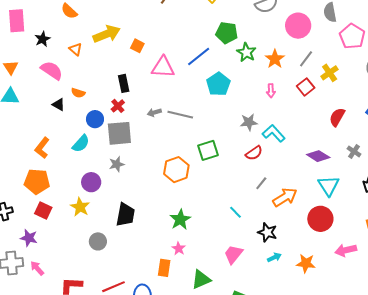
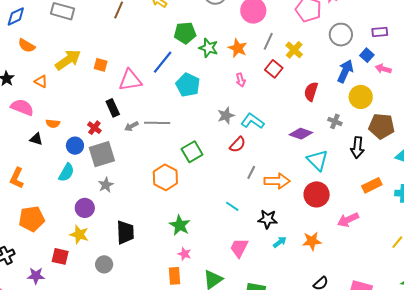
black rectangle: (124, 83) -> (113, 108), moved
orange L-shape: (42, 148) -> (17, 178), moved
orange arrow: (285, 197) -> (277, 181), turned 45
red square: (43, 210) -> (60, 256), moved

